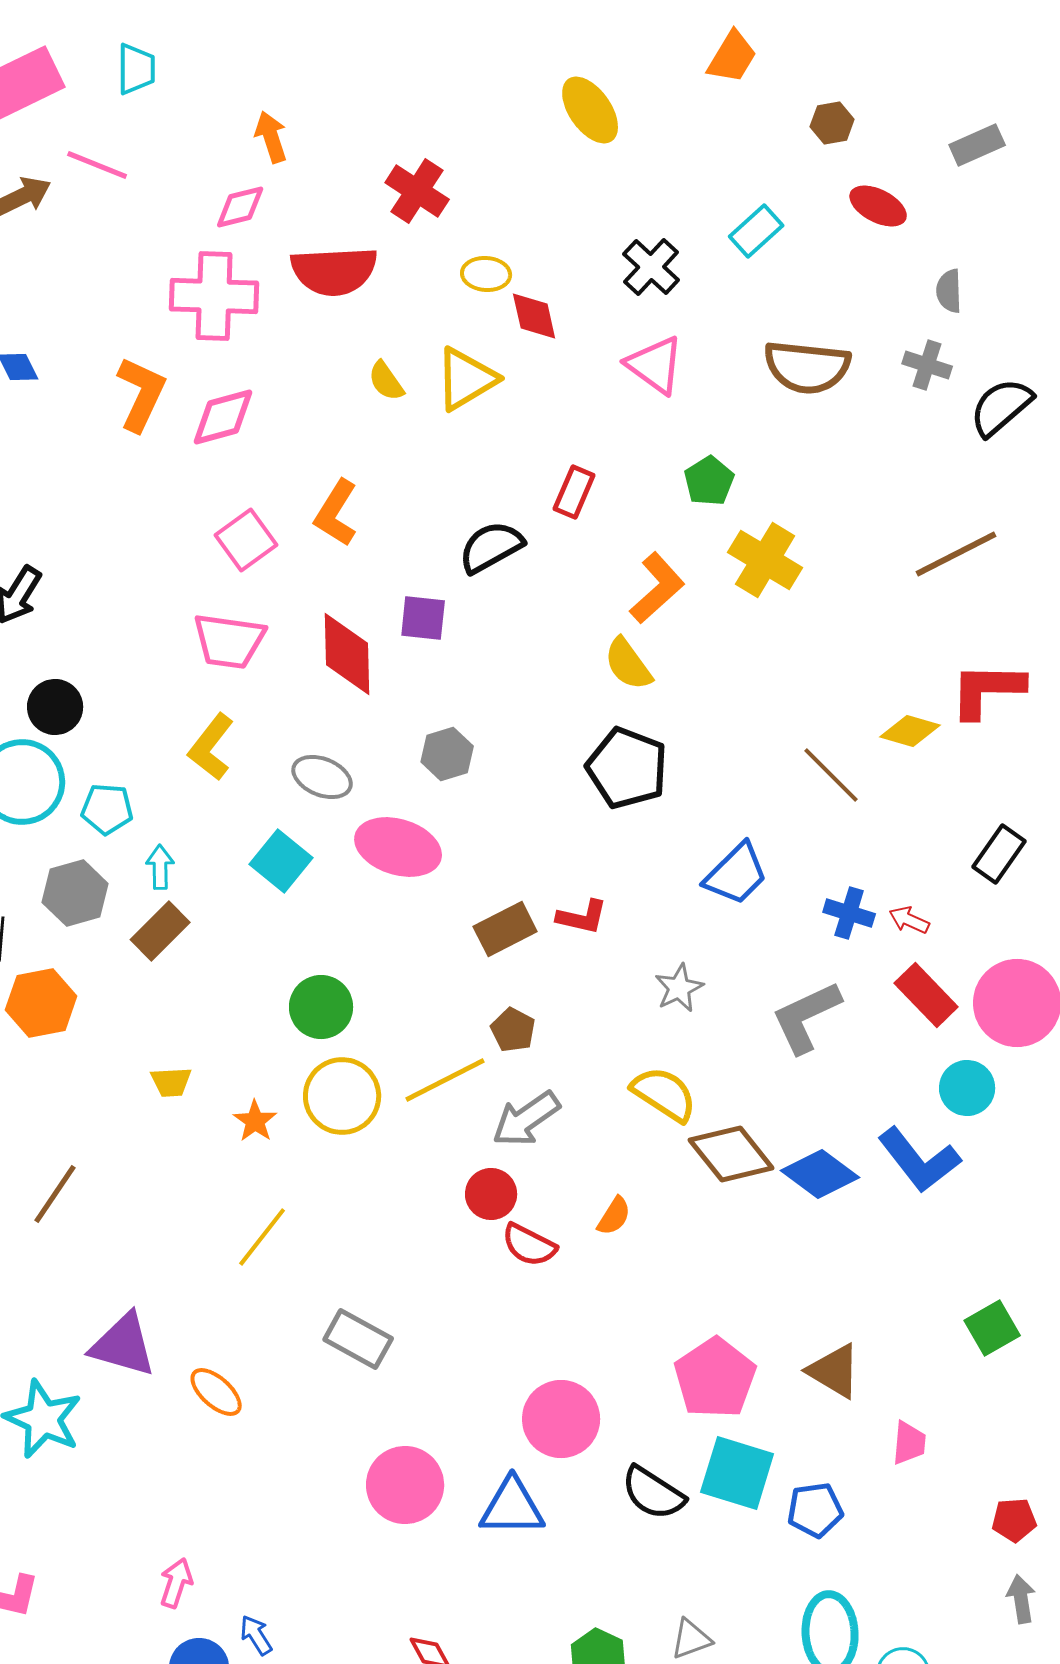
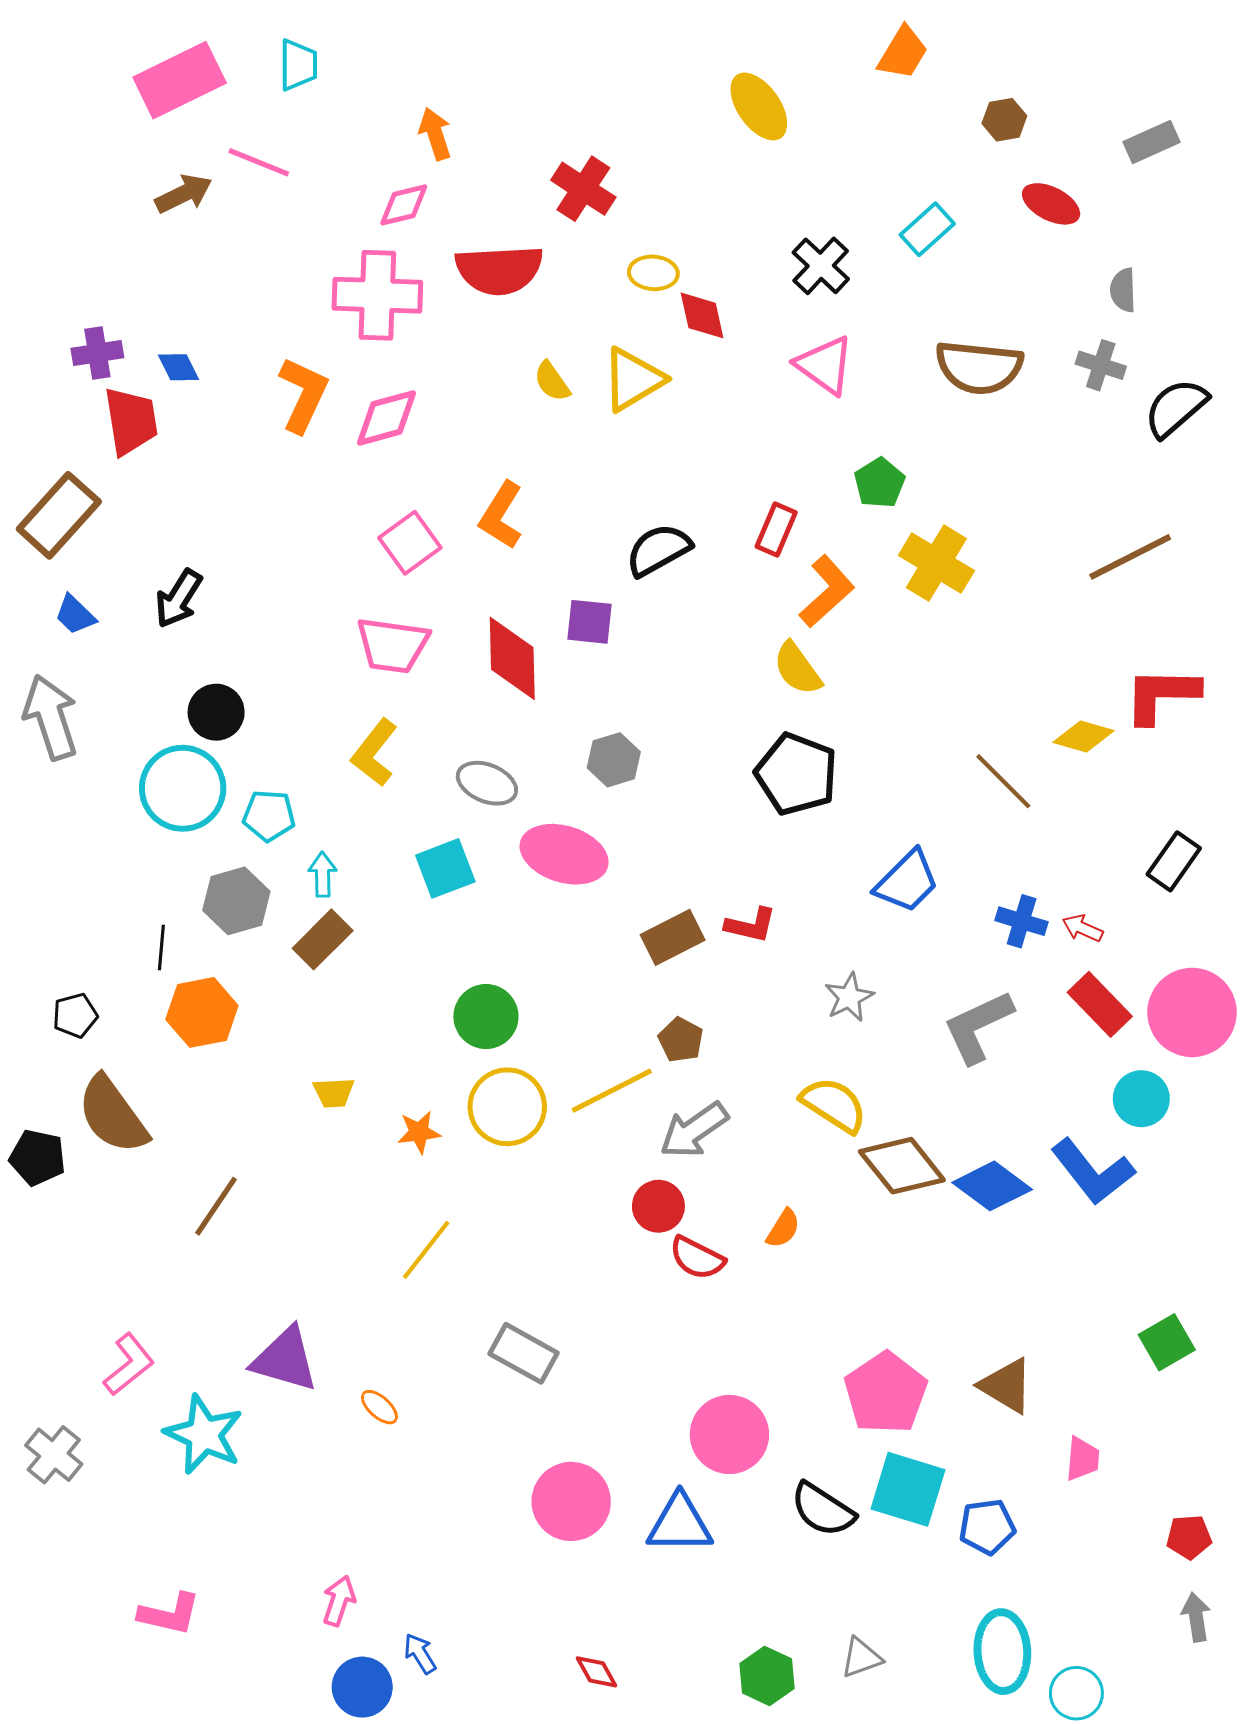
red rectangle: (574, 492) -> (776, 530), moved
cyan square: (281, 861) -> (445, 868), turned 30
orange star: (255, 1121) -> (419, 1132), turned 30
orange ellipse: (216, 1392) -> (379, 1407), size x0.7

